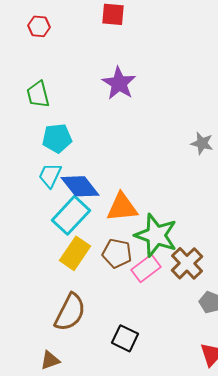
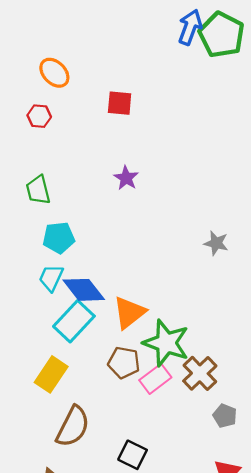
purple star: (119, 83) -> (126, 178), size x0.7
orange triangle: (122, 207) -> (129, 313), turned -32
yellow rectangle: (75, 253) -> (51, 374), moved

